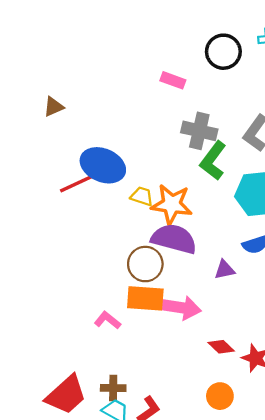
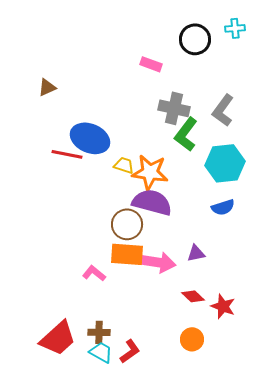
red line: (76, 184) -> (67, 154), turned 36
purple triangle: (225, 270) -> (196, 253), moved

